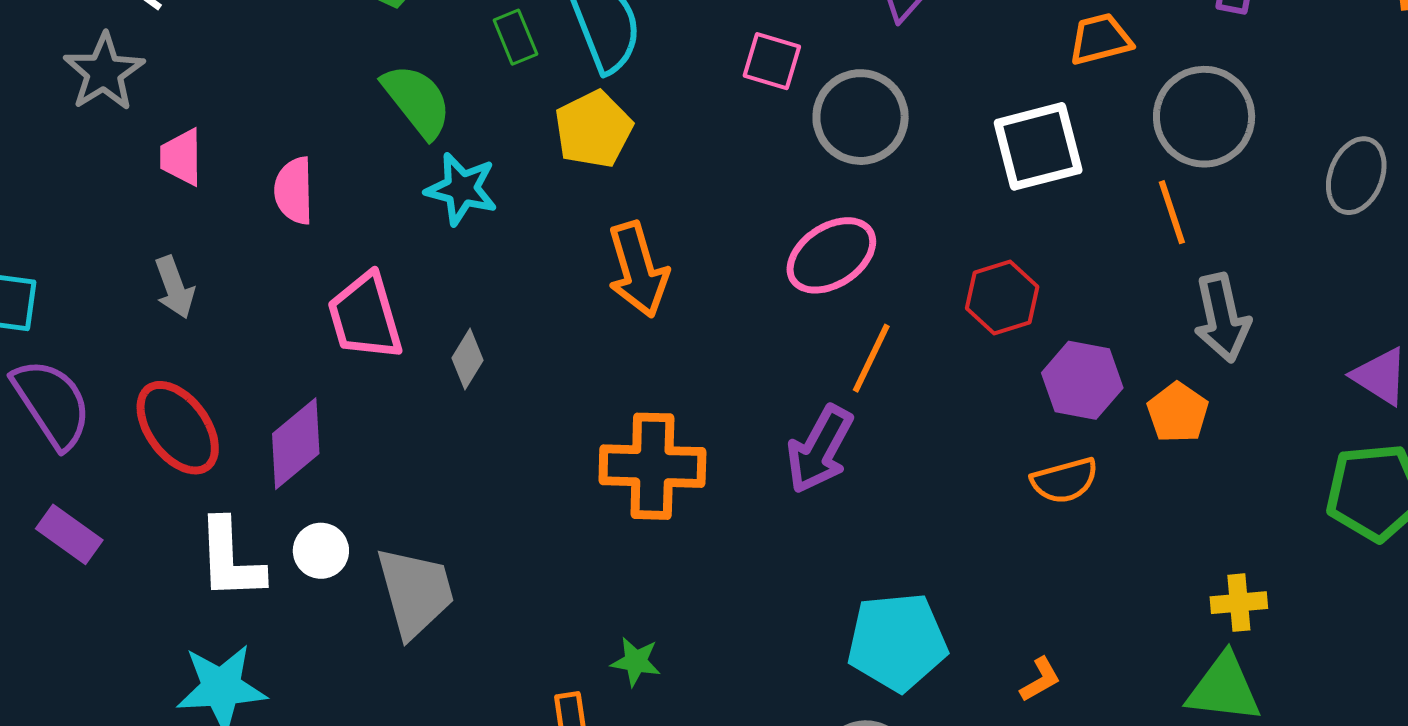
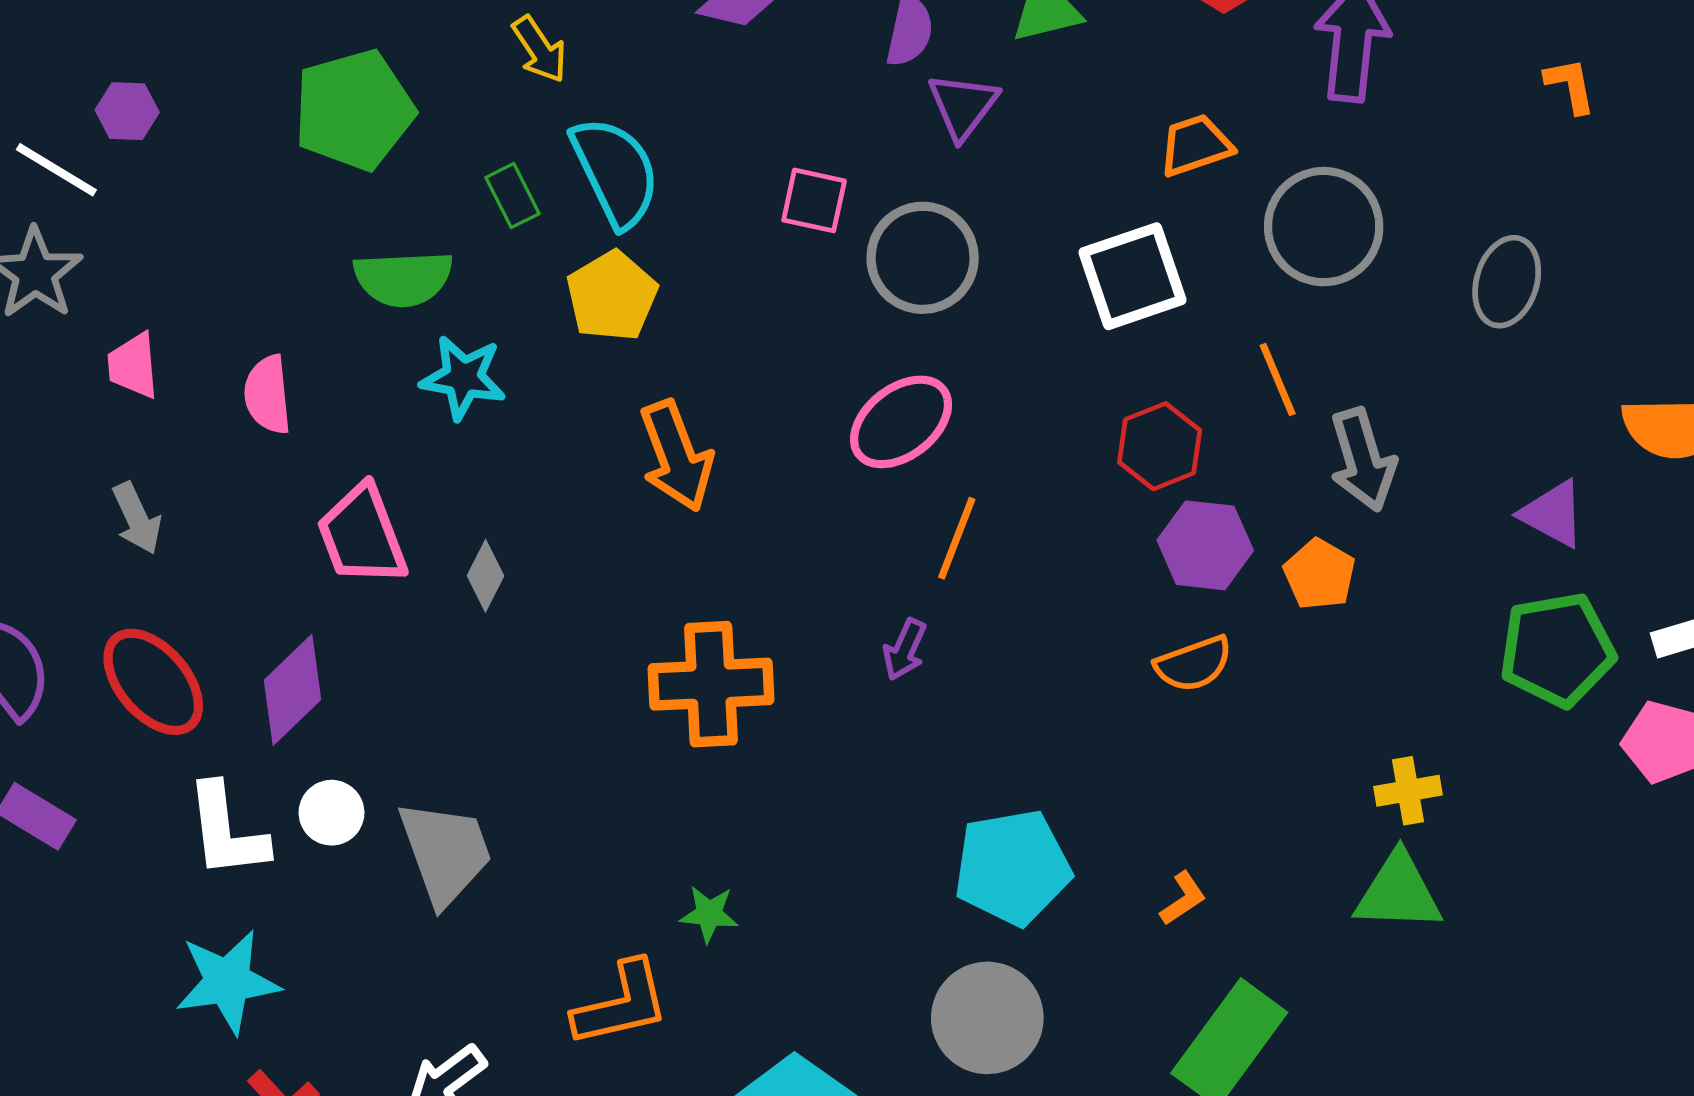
green semicircle: (417, 101) -> (403, 279), turned 130
orange line: (1172, 212) -> (1278, 379), moved
red hexagon: (1002, 298) -> (1160, 446), moved
purple arrow: (820, 449) -> (905, 650), size x0.6

